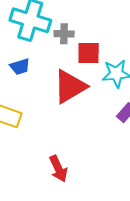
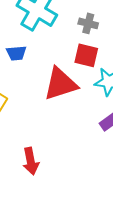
gray cross: (64, 34) -> (88, 23), moved

